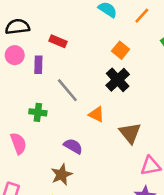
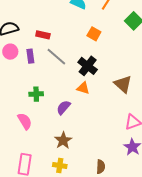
black cross: (118, 80) -> (88, 66), moved
gray line: (67, 90) -> (56, 57), moved
brown triangle: (130, 133) -> (123, 84), moved
purple semicircle: (73, 146) -> (63, 107), moved, turned -70

